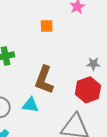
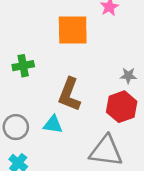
orange square: (47, 26) -> (73, 30), size x2.0

